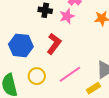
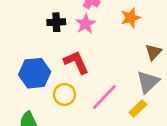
red L-shape: (54, 44) -> (76, 62), turned -50
yellow circle: (37, 76) -> (64, 94), moved

